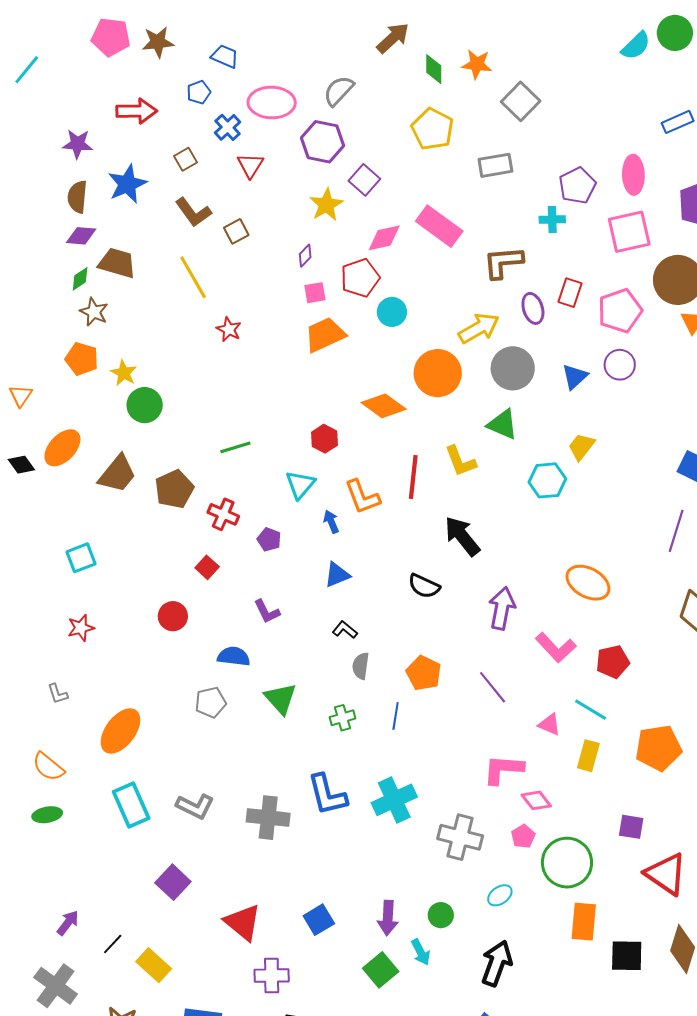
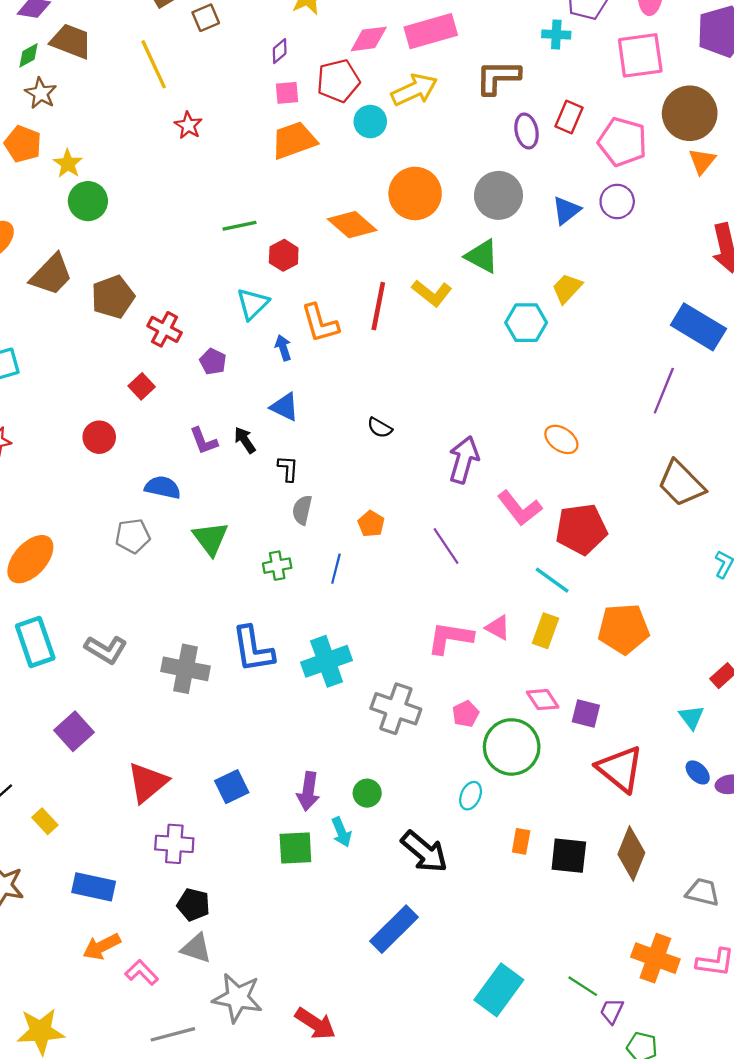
pink rectangle: (439, 226) -> (431, 31), turned -57
pink pentagon: (620, 311) -> (622, 142), turned 30
yellow arrow: (479, 328) -> (414, 90), moved
green line: (235, 447) -> (240, 226), moved
yellow L-shape: (460, 461) -> (432, 293), turned -36
black arrow: (462, 536) -> (245, 440), moved, size x0.6
blue triangle: (337, 575) -> (285, 407), turned 44
orange ellipse: (588, 583) -> (561, 439), size x0.7
black semicircle: (424, 586) -> (380, 428), size x0.7
black L-shape: (345, 630) -> (288, 469), turned 50
red pentagon: (613, 662) -> (581, 529), size x1.4
orange pentagon: (424, 673) -> (371, 524), size x0.7
pink triangle: (549, 724) -> (498, 628), moved
pink diamond: (536, 800) -> (543, 700), moved
cyan ellipse: (500, 895) -> (471, 796), moved, turned -35
red triangle: (243, 922) -> (147, 782), turned 36
orange rectangle: (584, 922) -> (521, 841), moved, size x0.6
black arrow: (497, 963) -> (424, 852), turned 105
yellow rectangle: (154, 965) -> (45, 821), size x0.7
green square: (381, 970) -> (295, 848), turned 32

